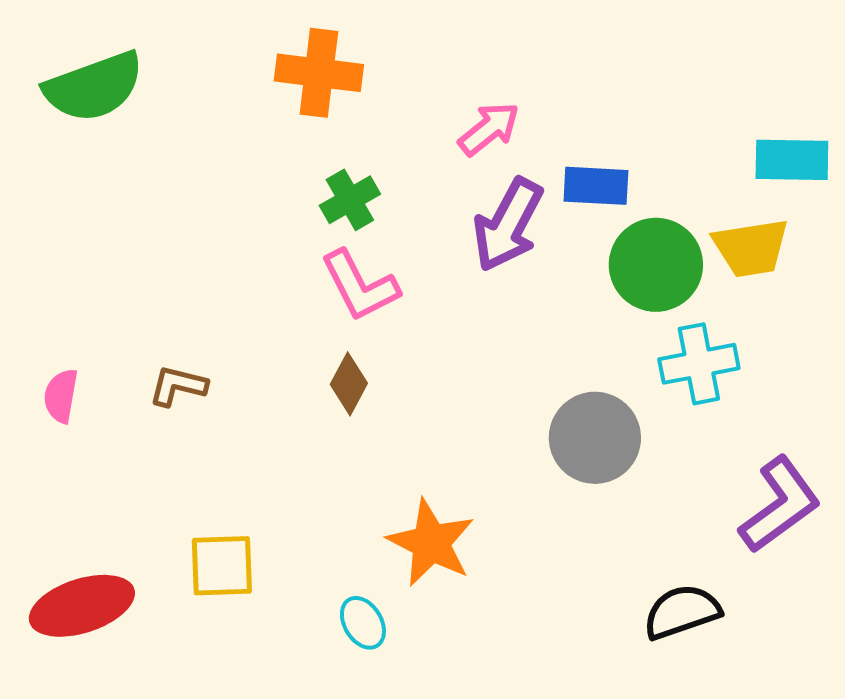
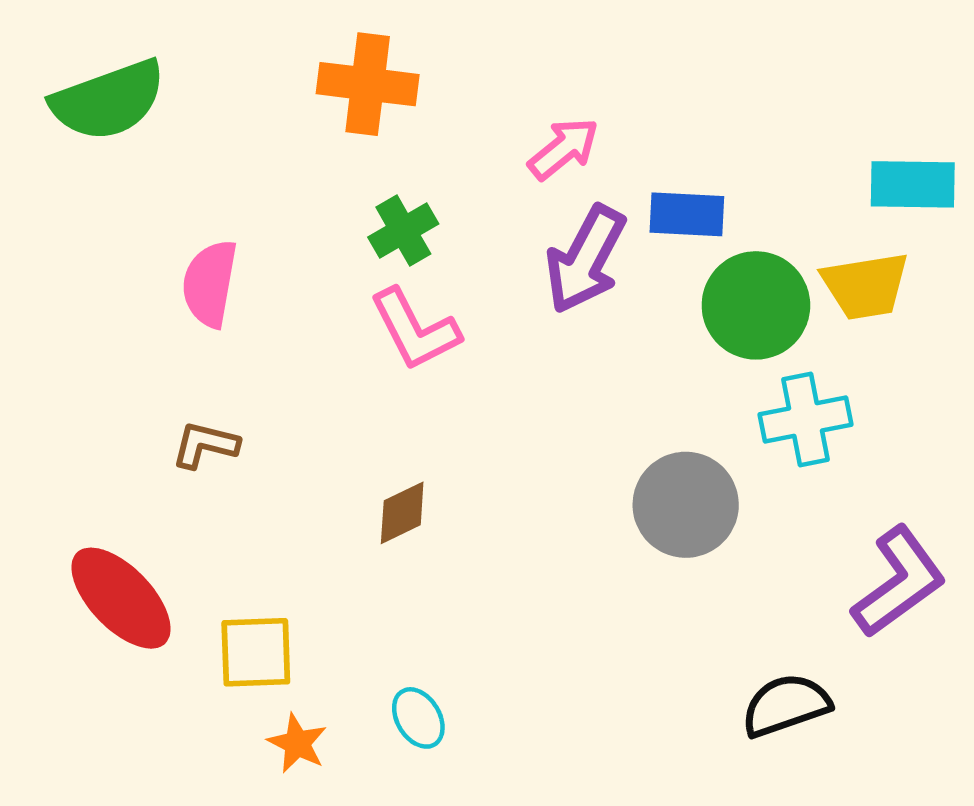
brown diamond: (349, 384) -> (402, 513), moved, turned 36
pink semicircle: (61, 396) -> (210, 283), moved, size x1.4
orange star: (431, 543) -> (297, 743), moved, size x0.6
red ellipse: (82, 606) -> (121, 598), moved, turned 64

